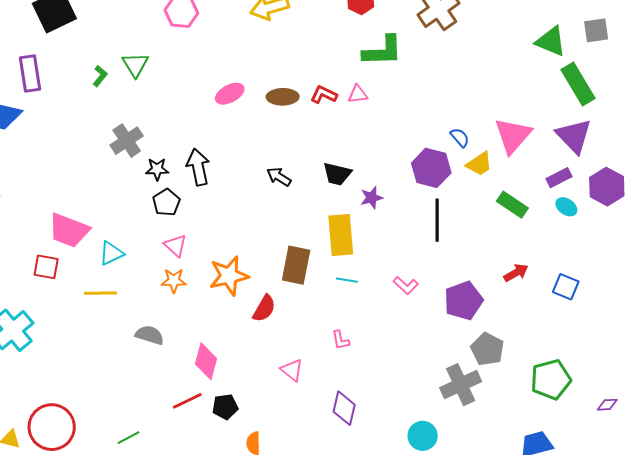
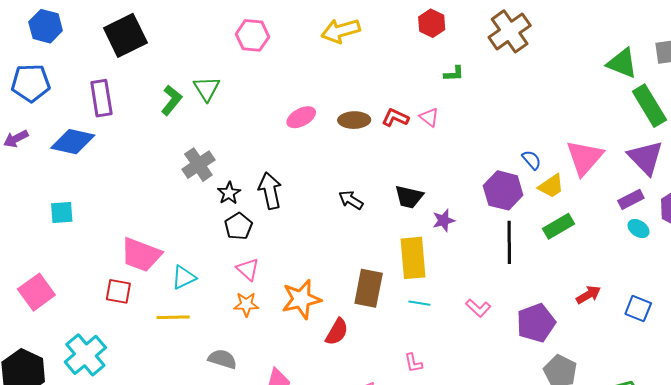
green L-shape: (383, 51) -> (454, 74), size x0.5
green L-shape: (100, 76) -> (171, 100), size x1.4
pink triangle: (358, 94) -> (429, 117), turned 45
black star: (157, 169) -> (229, 193), turned -30
green rectangle: (512, 205) -> (559, 226), moved, turned -64

